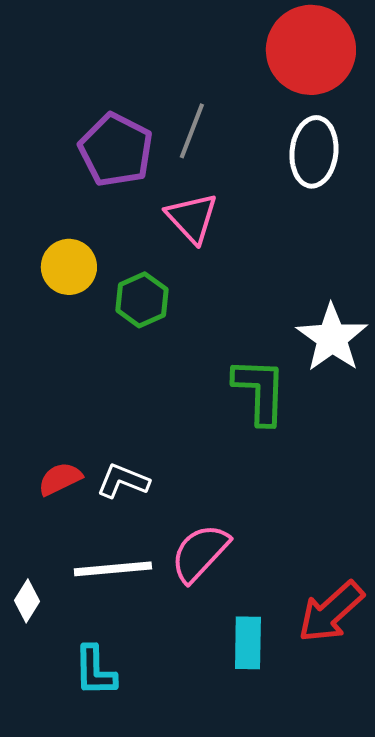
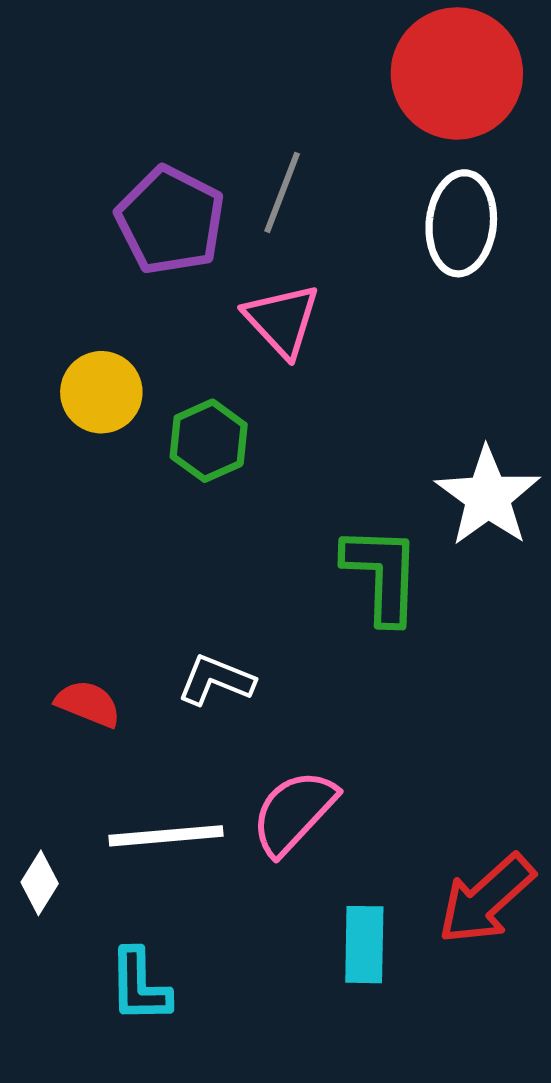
red semicircle: (60, 479) -> (88, 704), turned 48
white L-shape: (123, 481) -> (216, 680), moved

